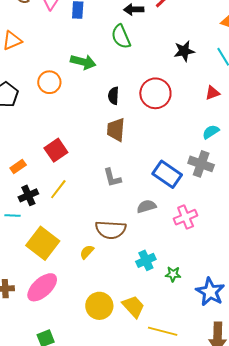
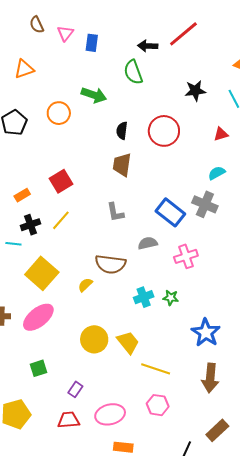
green star: (173, 274) -> (171, 298), moved

